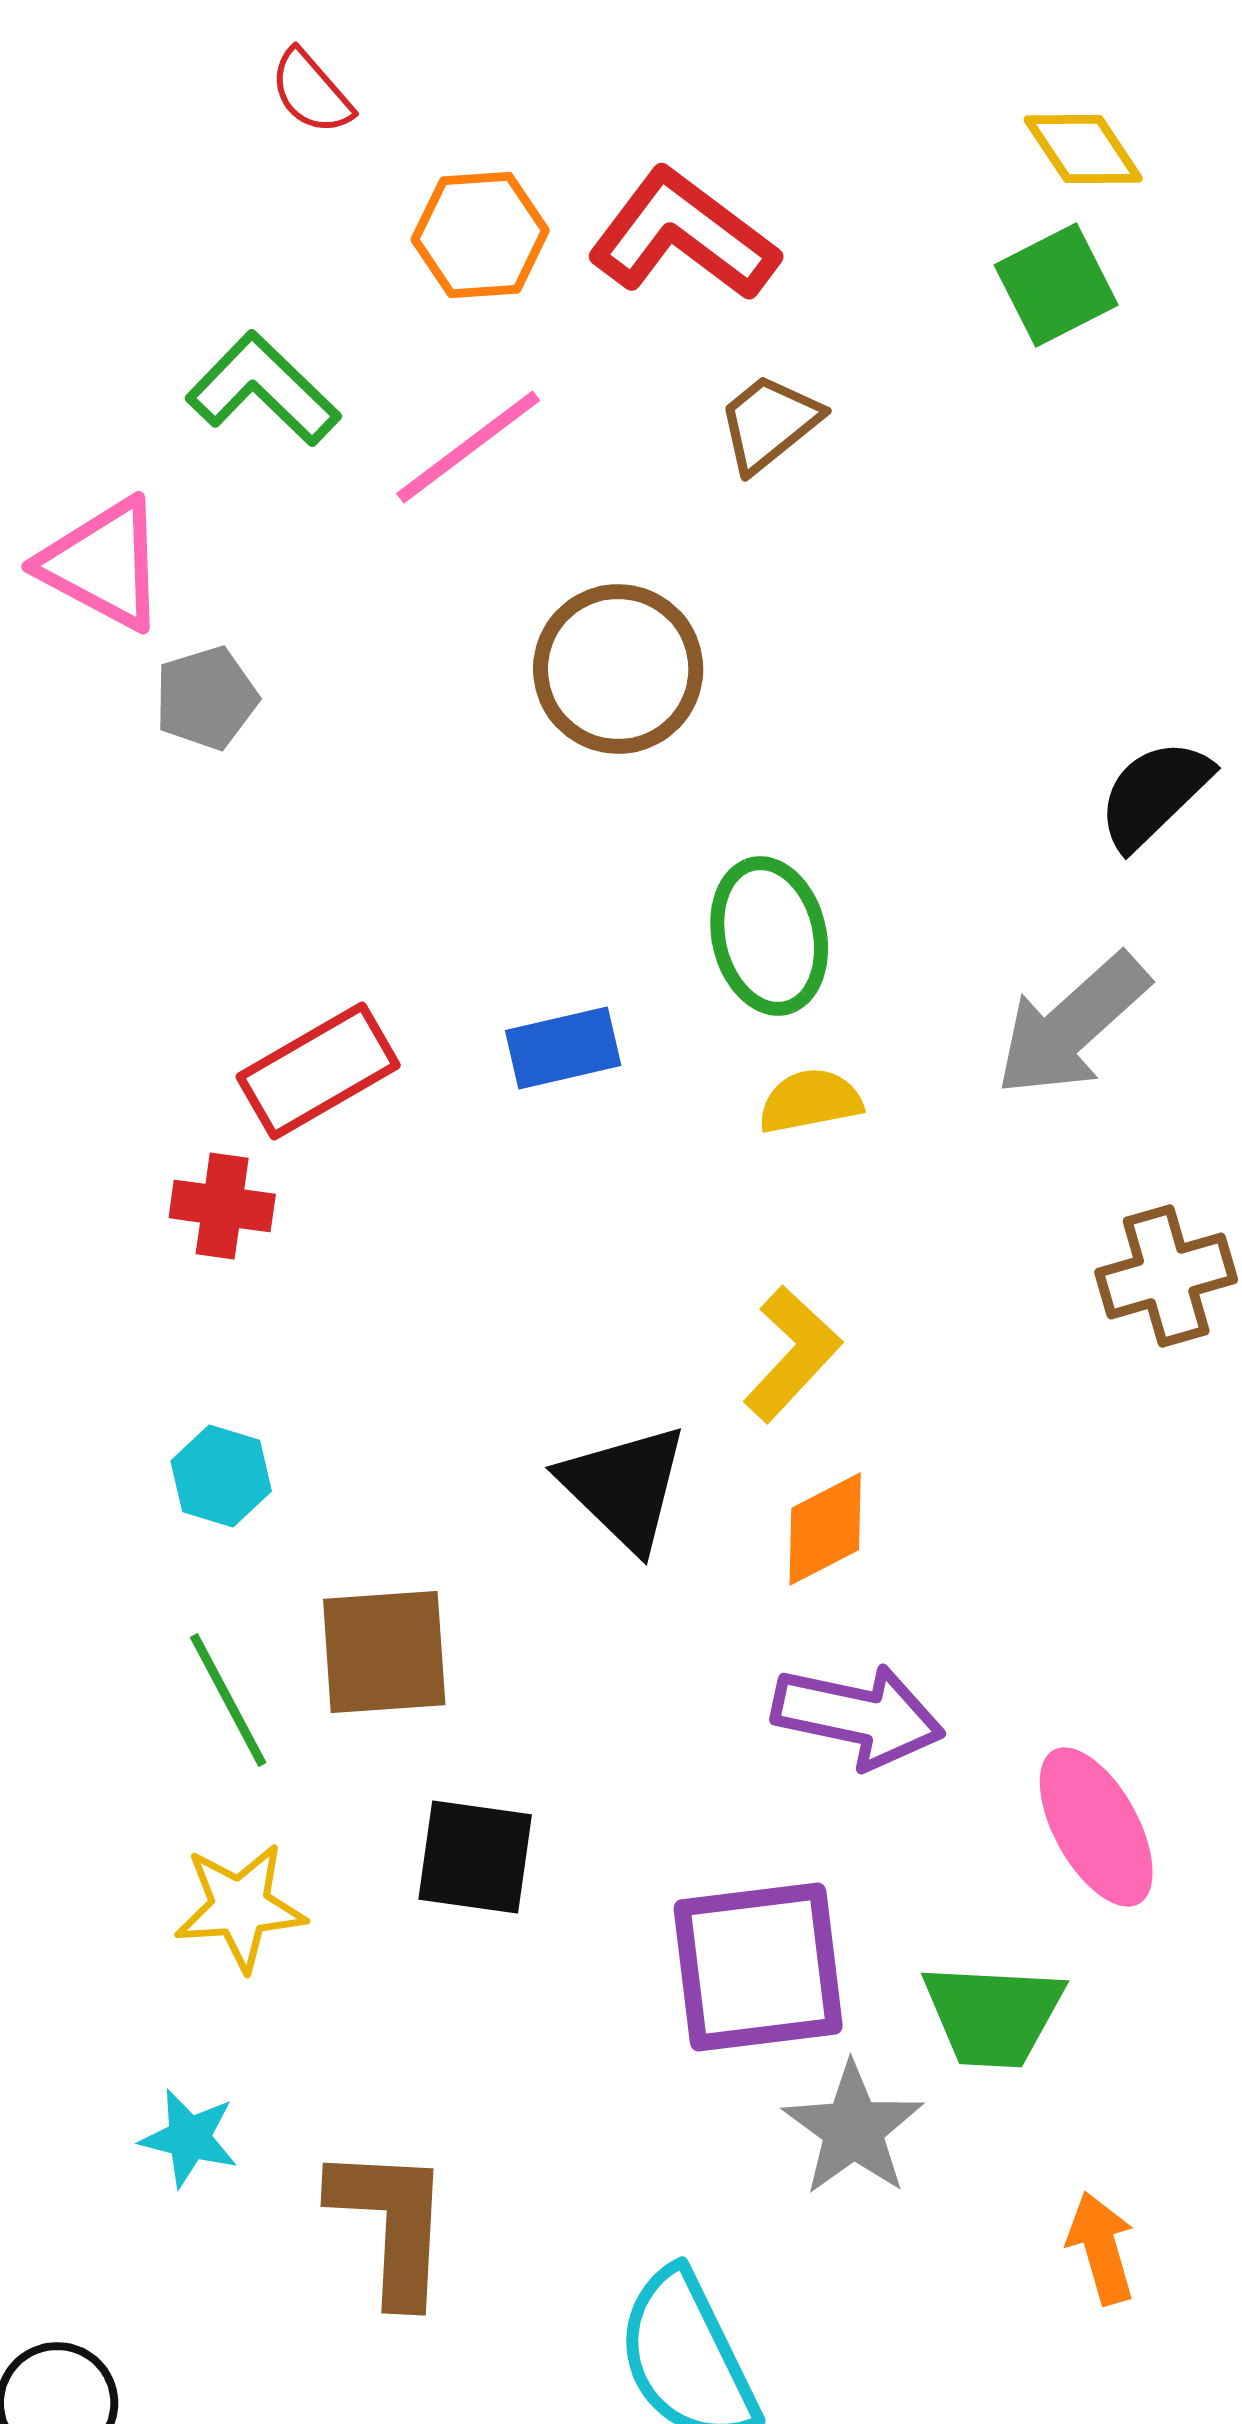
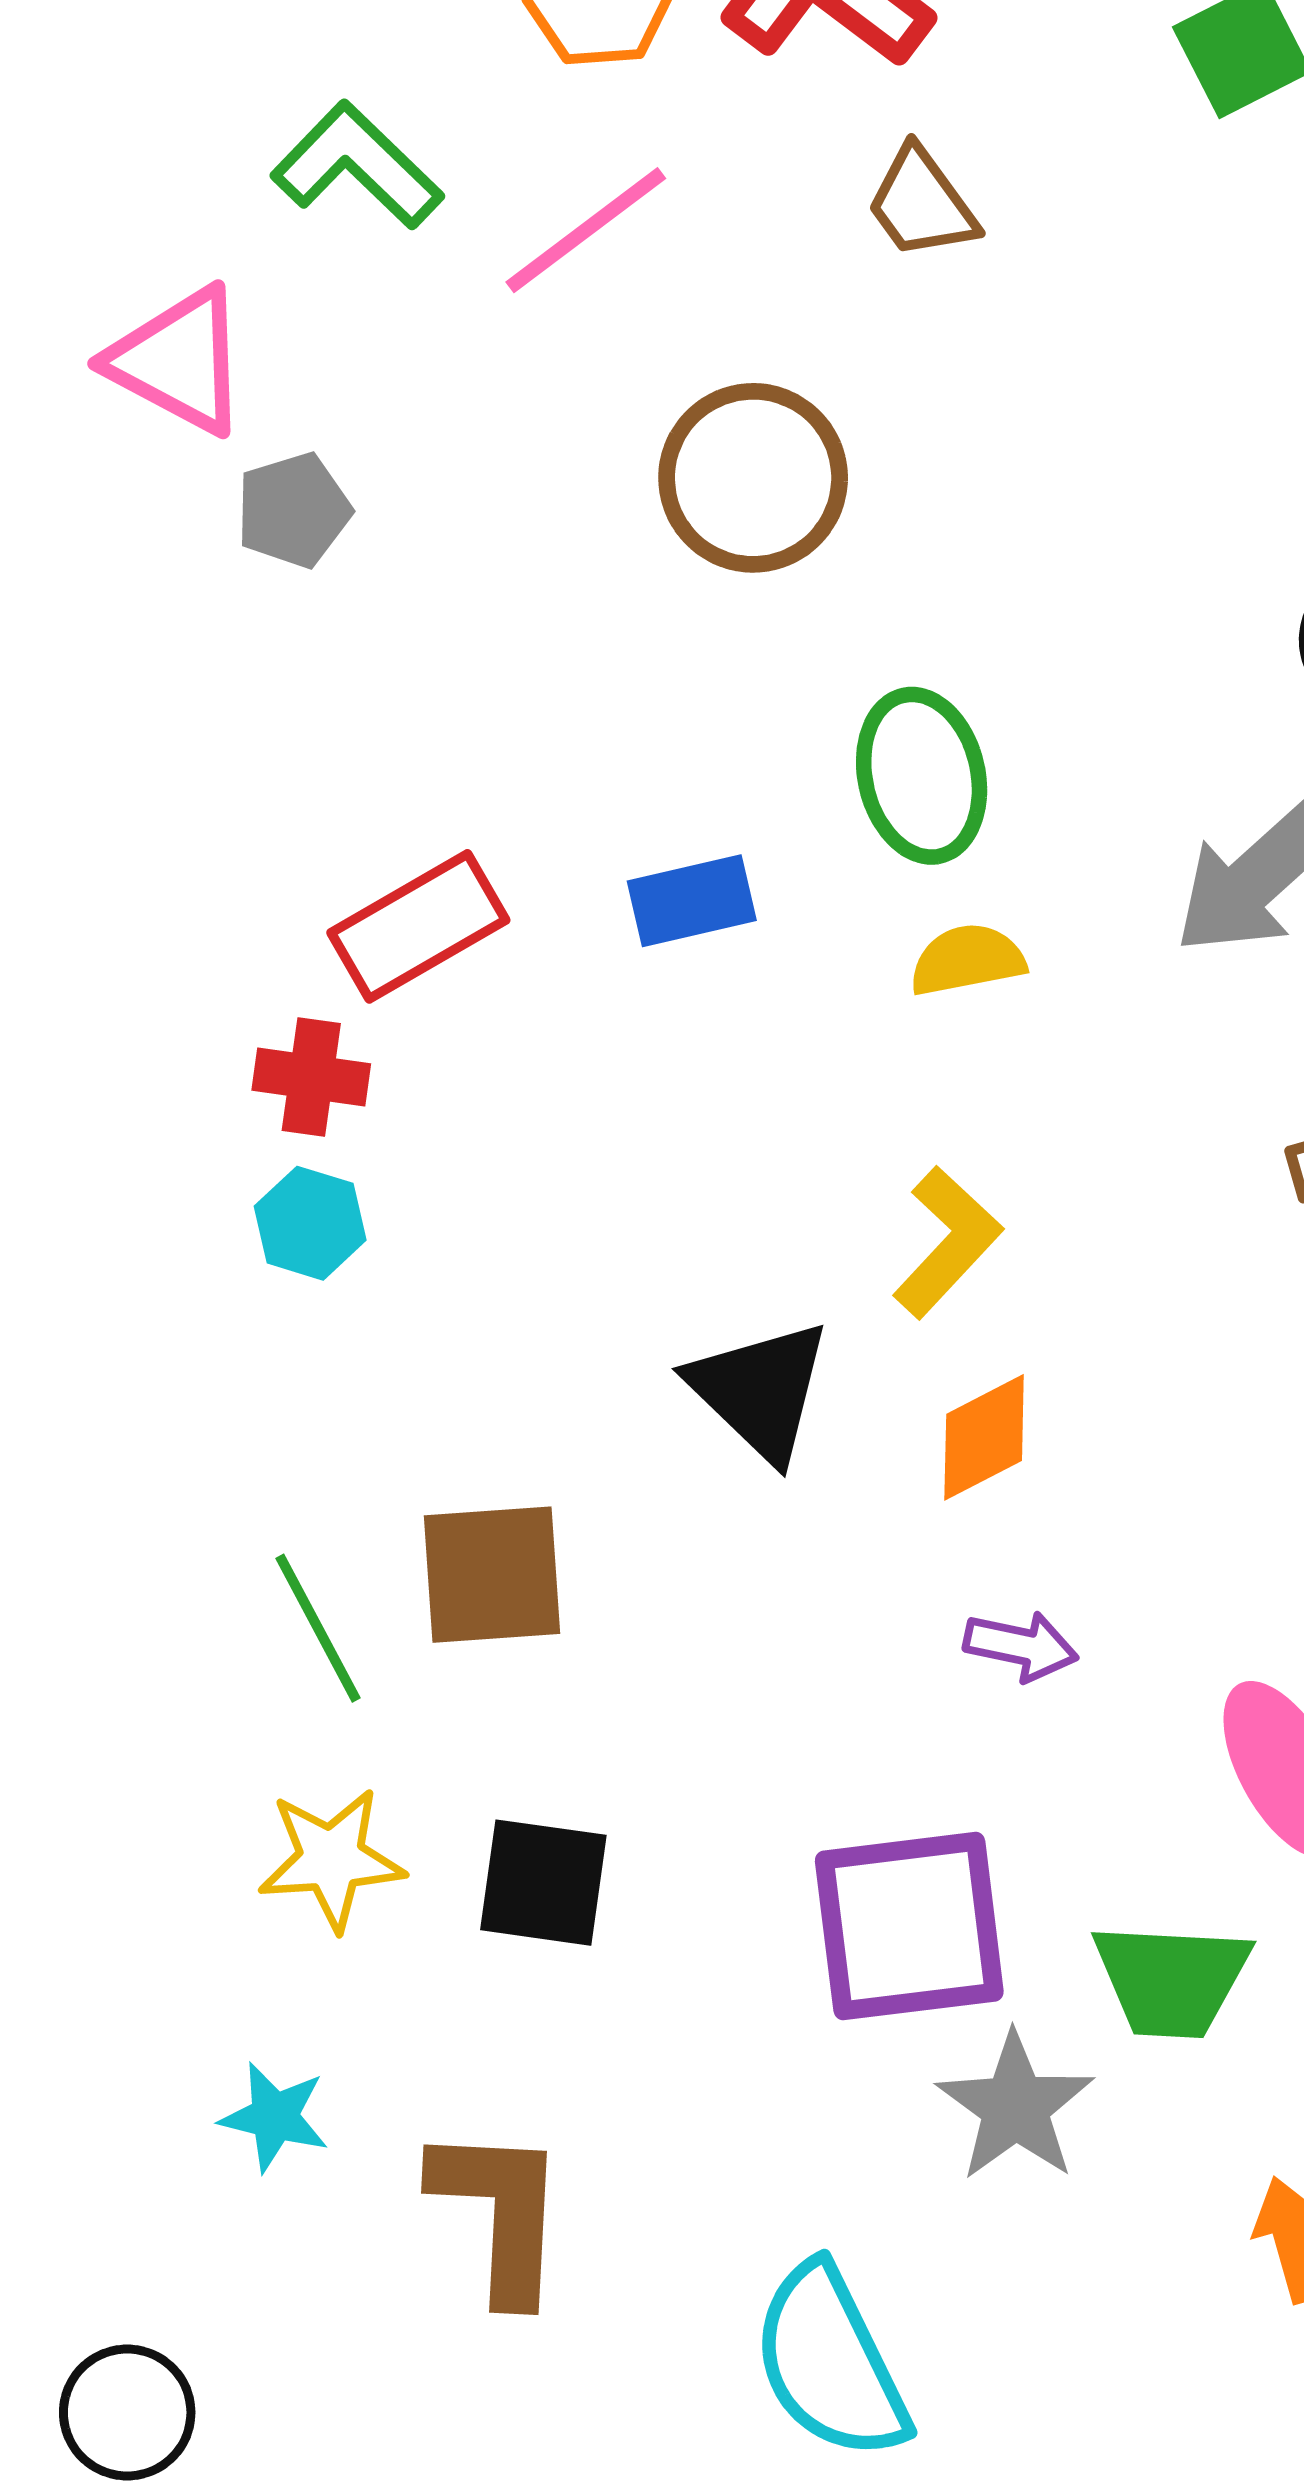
brown trapezoid: (769, 423) -> (922, 203), turned -87
cyan hexagon: (221, 1476) -> (310, 1223), moved
purple arrow: (858, 1716) -> (1021, 1646), size x0.6
black square: (475, 1857) -> (543, 1883), moved

